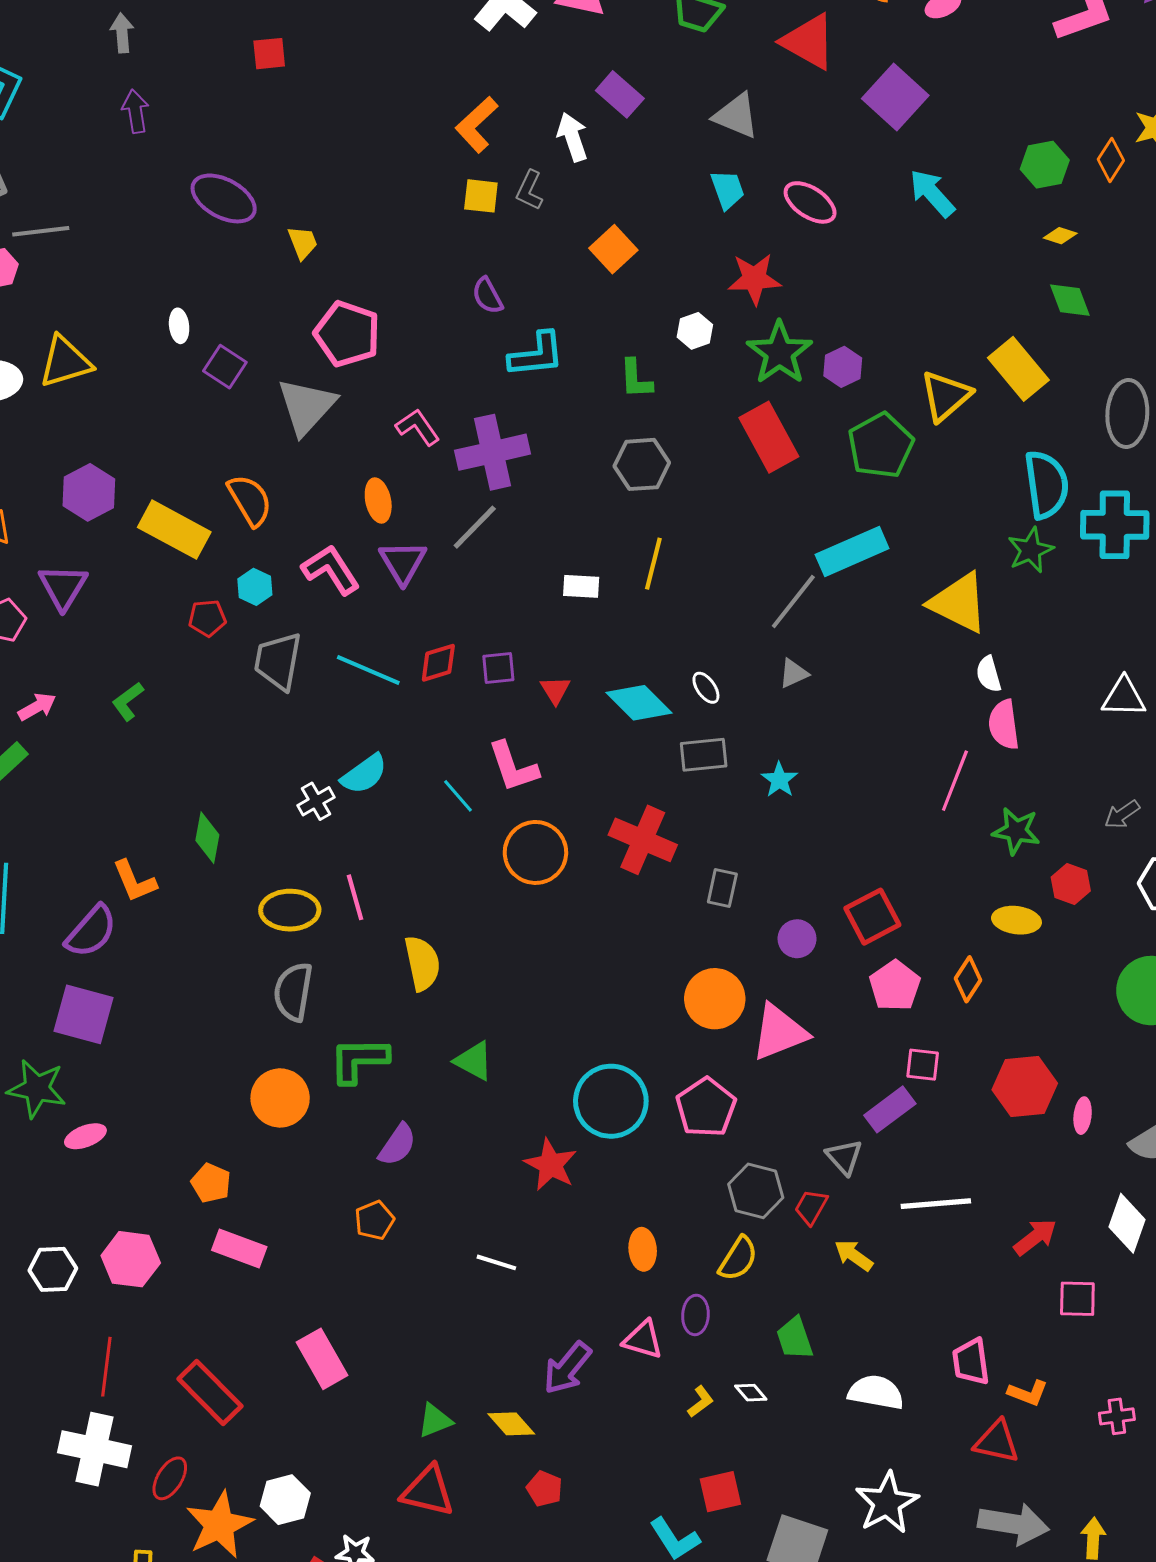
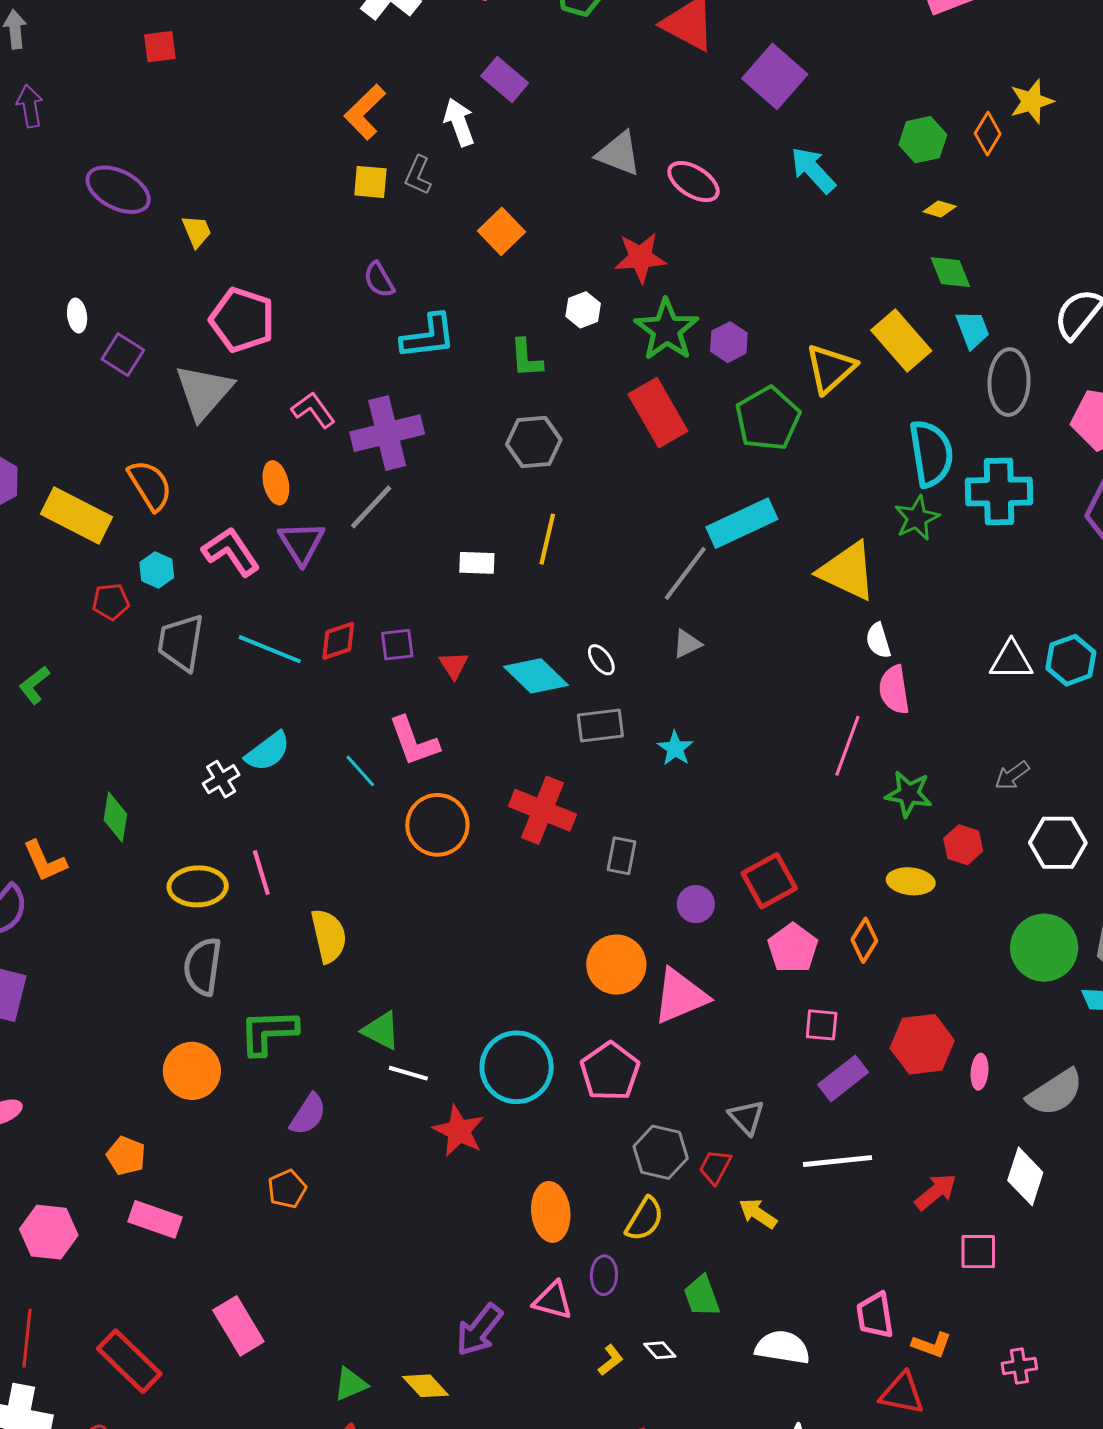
gray triangle: (736, 116) -> (619, 154), moved
cyan trapezoid: (727, 190) -> (972, 330), moved
purple rectangle: (890, 1109) -> (843, 1078), moved
orange ellipse: (643, 1249) -> (551, 1212), size x1.4
white line: (496, 1262) -> (408, 1073), moved

